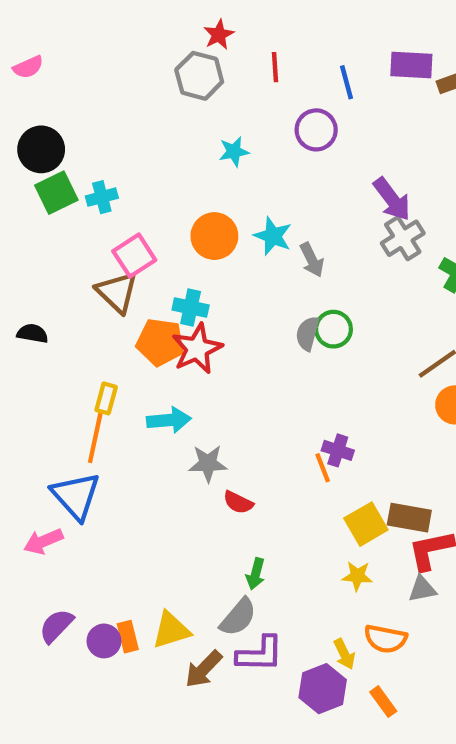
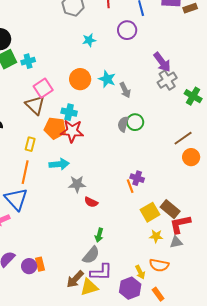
red star: (197, 349) -> (72, 131), turned 30
yellow rectangle: (106, 398) -> (30, 144), moved
brown rectangle: (409, 518) -> (170, 209), turned 30
yellow star: (357, 576) -> (156, 236), moved
yellow triangle: (171, 630) -> (89, 287), moved

